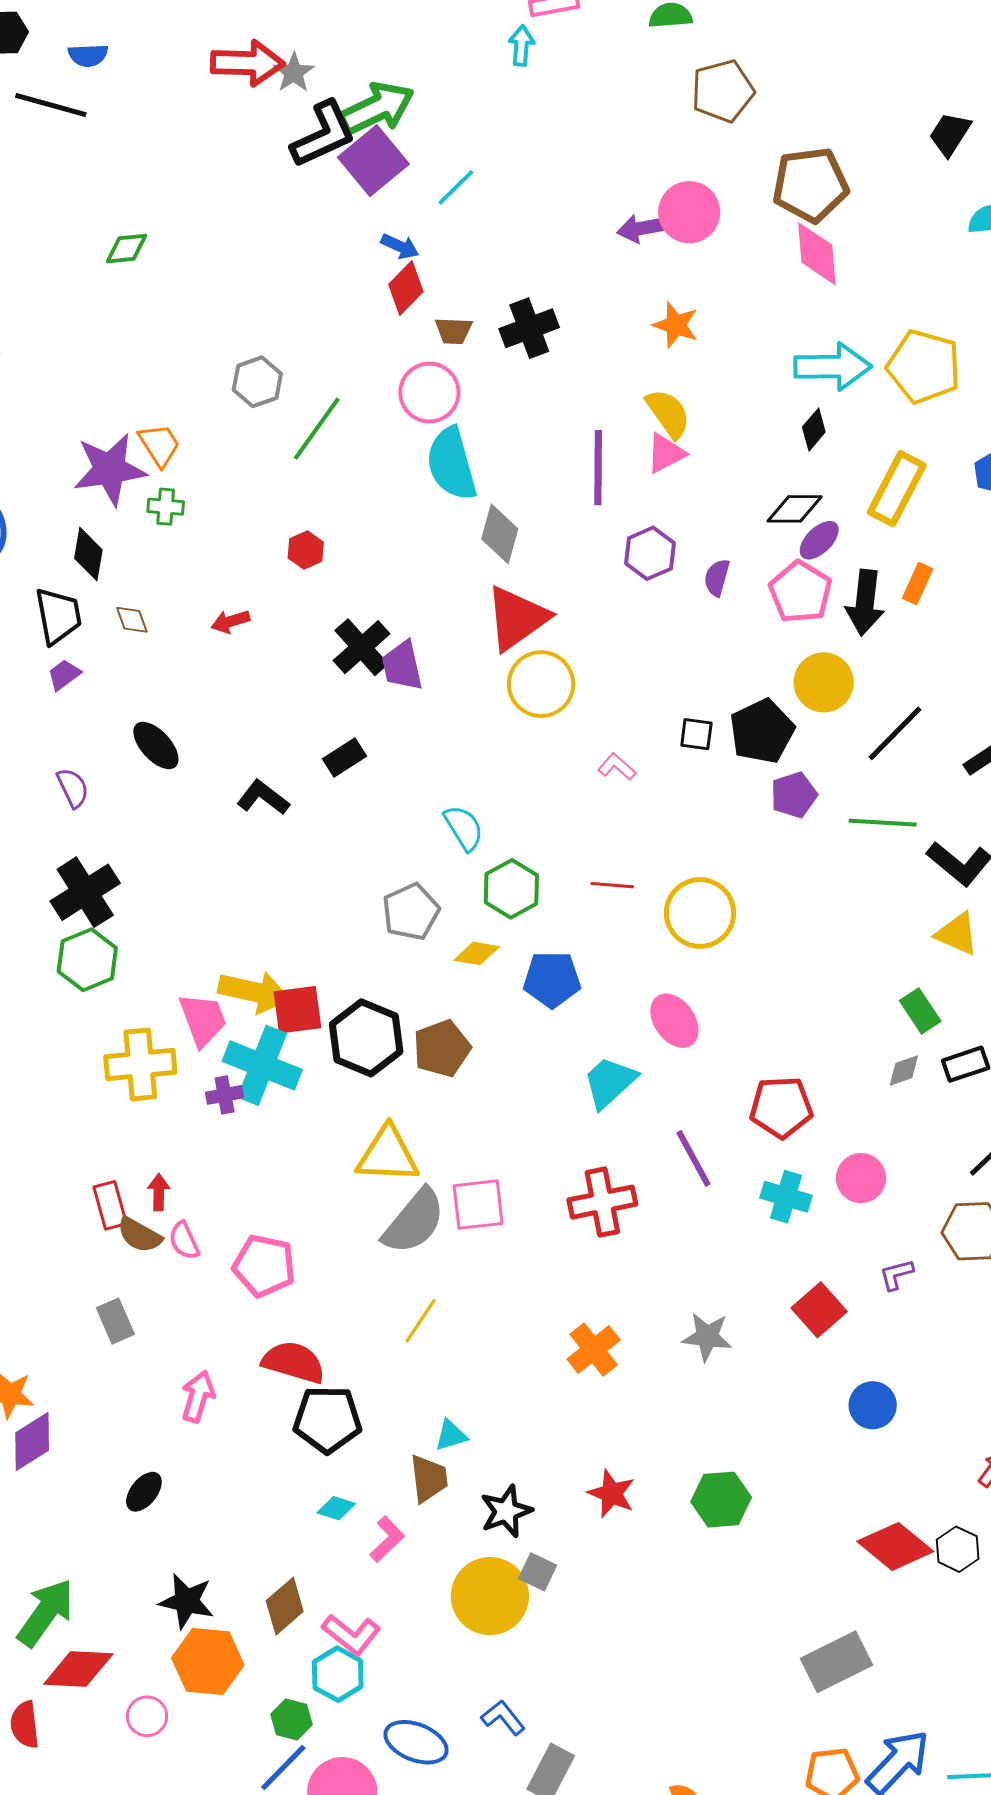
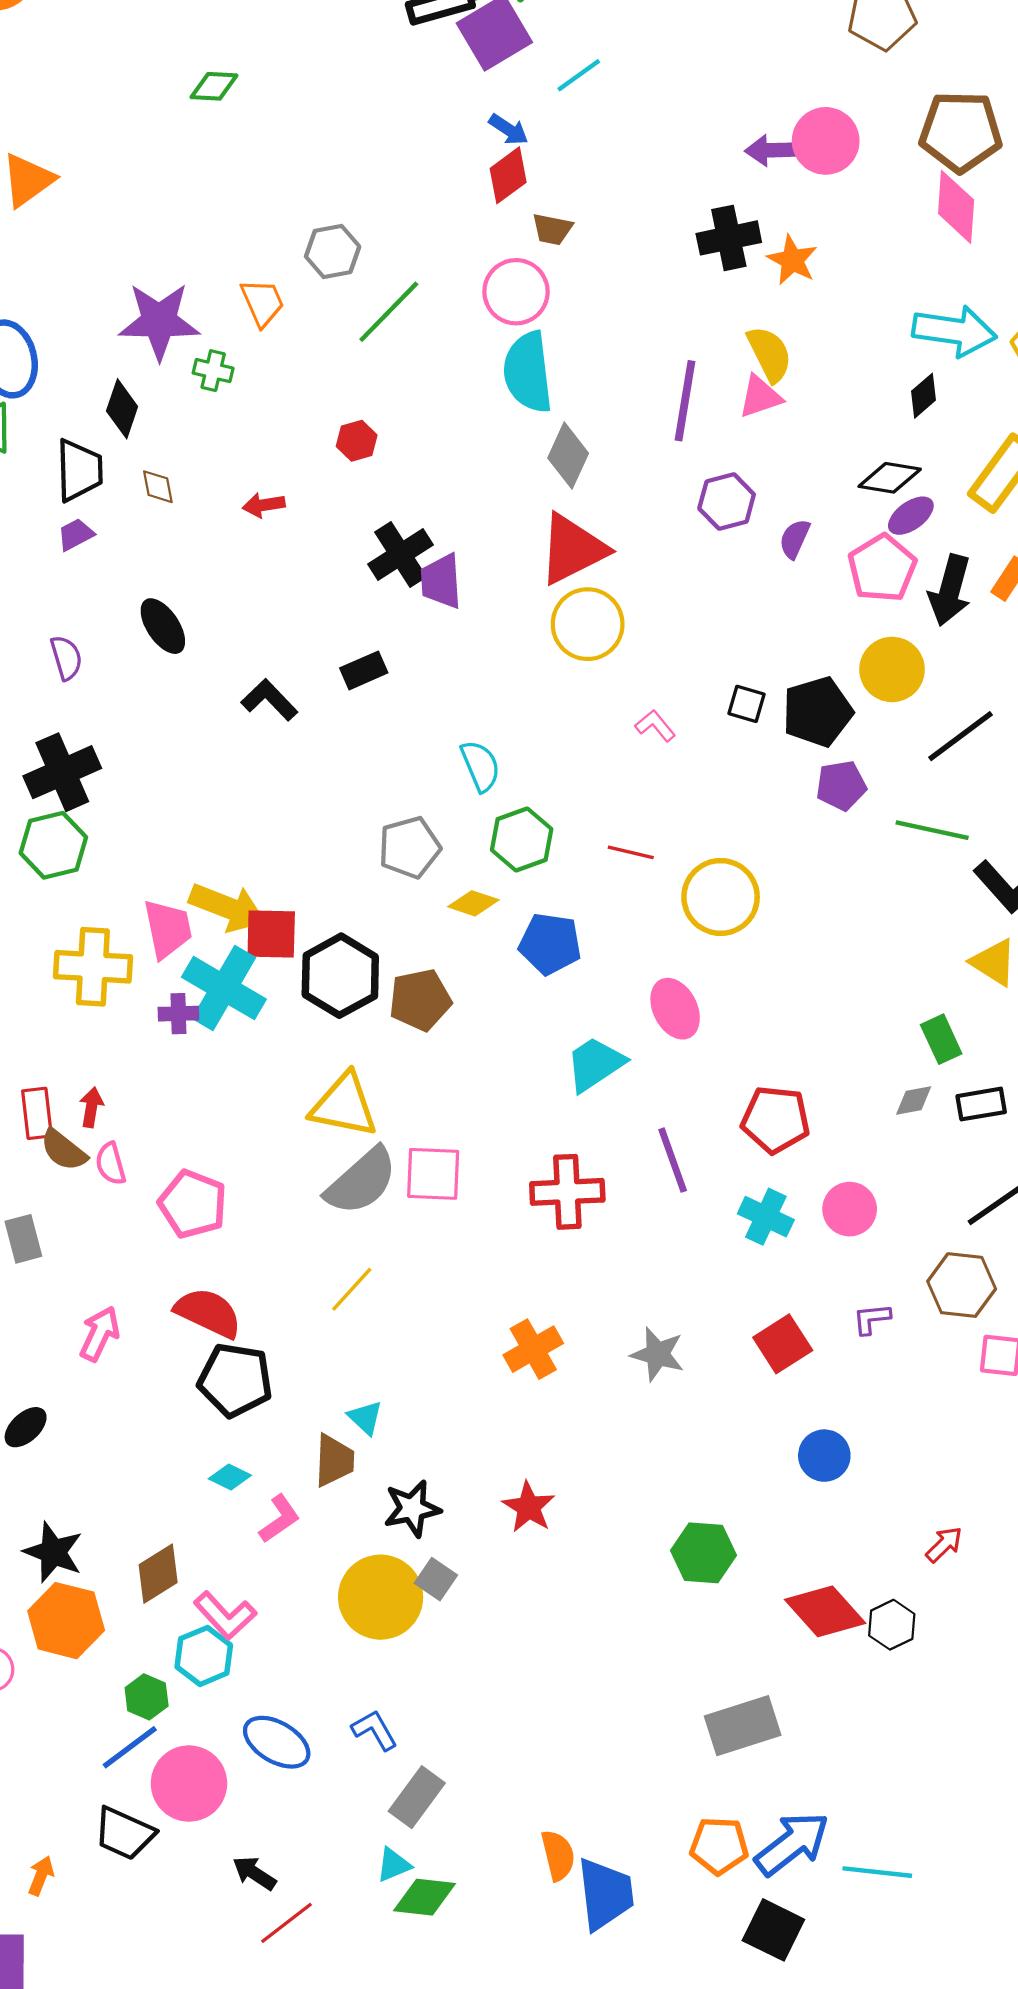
black cross: (529, 328) -> (729, 238), moved
orange trapezoid: (159, 445) -> (262, 302), moved
cyan triangle: (451, 1435) -> (365, 1418), turned 51
green hexagon: (721, 1500) -> (704, 1553), moved

